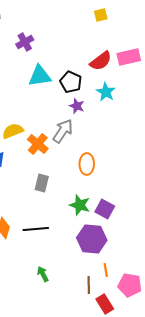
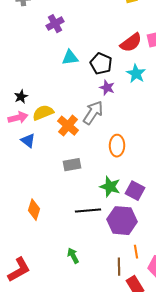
cyan triangle: (40, 76) -> (70, 58), size x0.7
gray rectangle: (42, 183) -> (72, 165), turned 66
black line: (36, 229) -> (88, 211), moved

